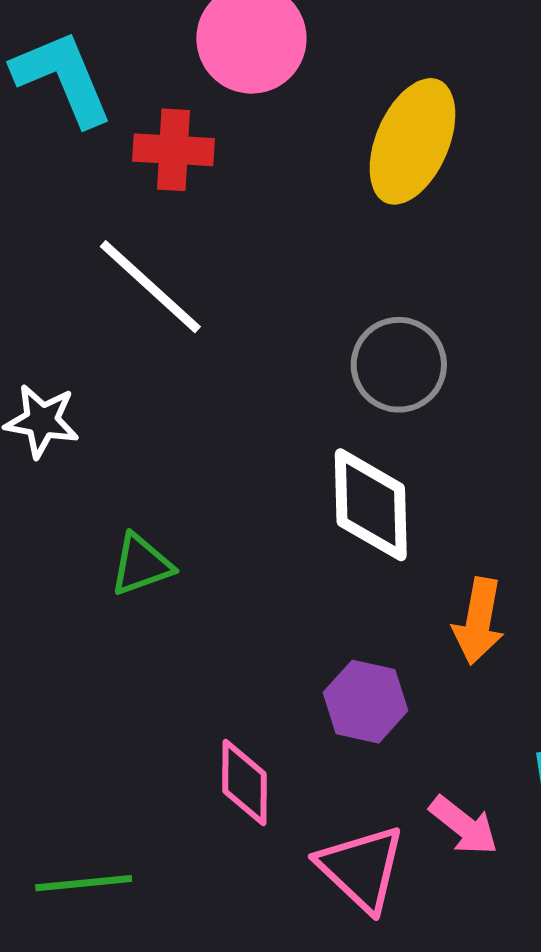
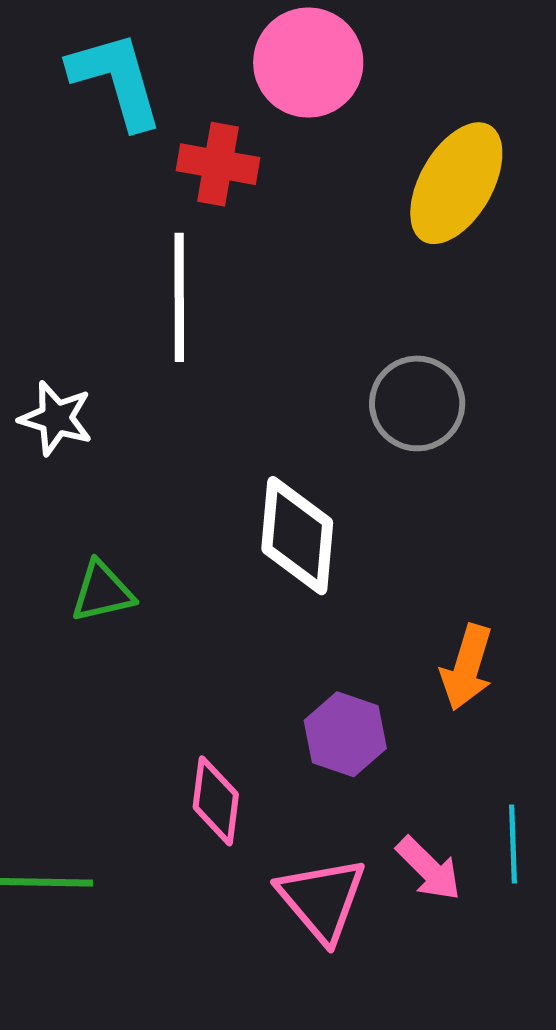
white line: (150, 287) -> (179, 297), turned 41
white diamond: (371, 505) -> (297, 536), moved
green triangle: (141, 565) -> (102, 592), moved

